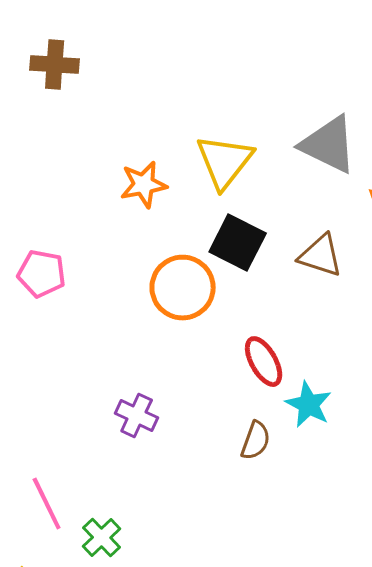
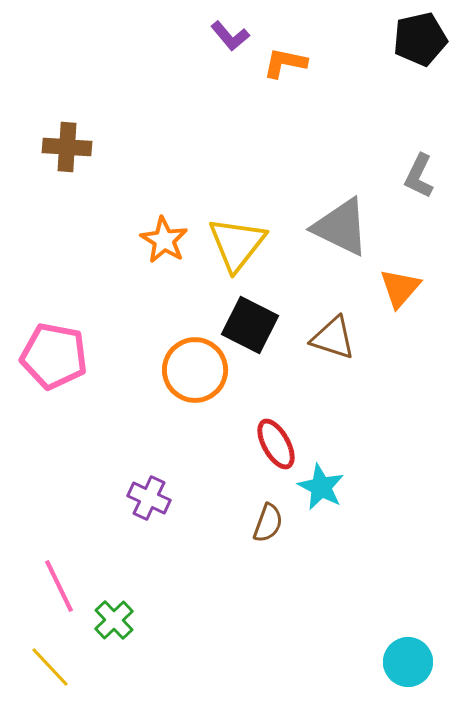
orange star: (144, 185) -> (164, 240), moved, turned -30
pink pentagon: (42, 274) -> (54, 356), size x1.4

